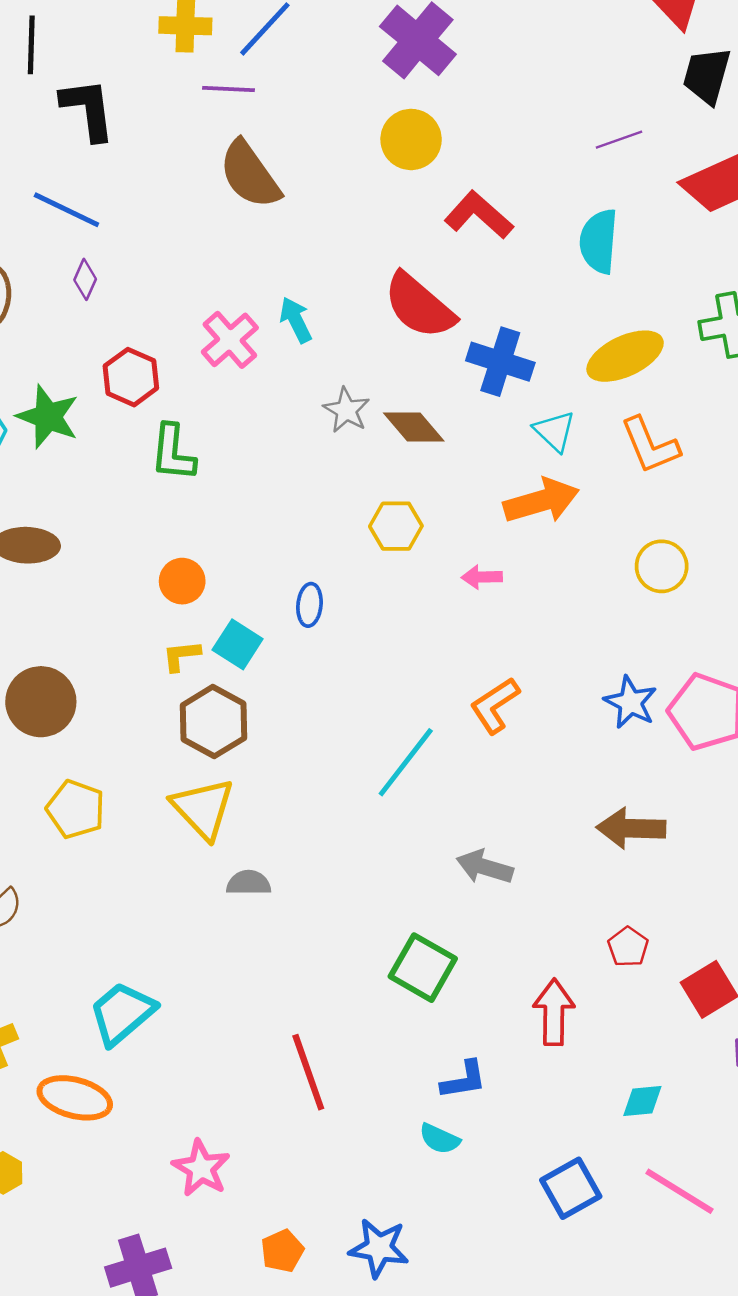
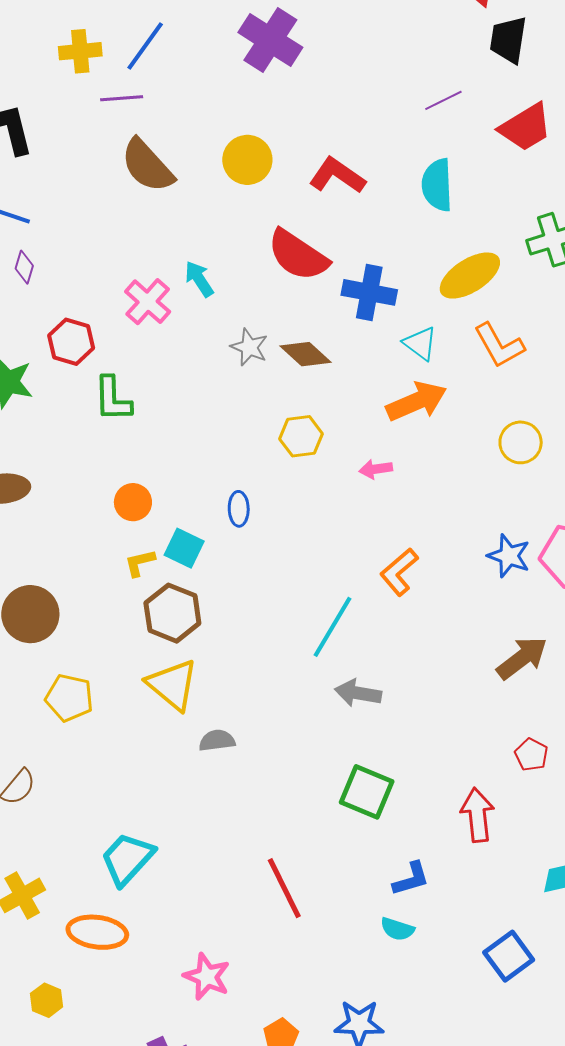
yellow circle: (411, 139) -> (247, 160), moved
brown arrow: (631, 828) -> (522, 658), turned 148
gray arrow: (485, 867) -> (358, 693), moved

